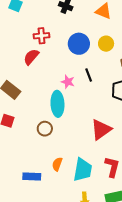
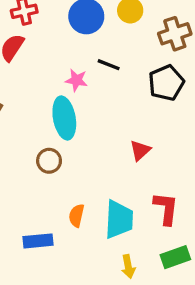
black line: (89, 75) -> (109, 65), turned -40
red triangle: (101, 130) -> (140, 150), size x0.6

